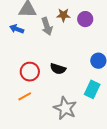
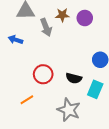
blue arrow: (17, 29) -> (15, 40), moved
black semicircle: (58, 69) -> (74, 78), moved
red circle: (30, 72) -> (43, 74), moved

